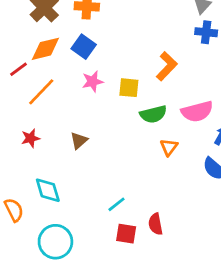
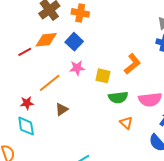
orange line: (41, 92) -> (50, 83), moved
orange triangle: (169, 147) -> (126, 123), turned -32
cyan diamond: (48, 190) -> (26, 126), moved

